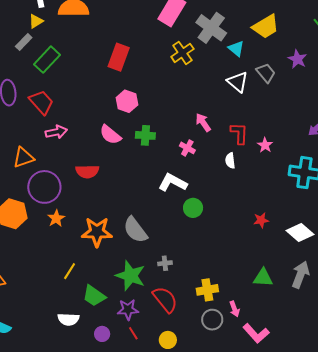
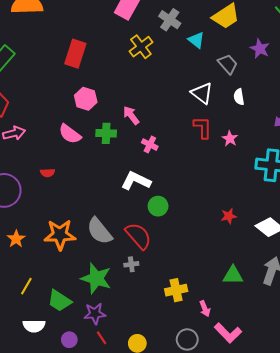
gray cross: (211, 28) -> (170, 20), size x0.7
white triangle: (238, 82) -> (202, 93), moved
pink arrow: (203, 122) -> (131, 115), moved
white semicircle: (230, 161) -> (239, 97), moved
red semicircle: (87, 171) -> (48, 173), size x0.6
orange star: (56, 218) -> (16, 239), moved
yellow line: (70, 271) -> (26, 286), moved
red semicircle: (165, 299) -> (138, 236), moved
gray circle: (212, 320) -> (187, 339), moved

